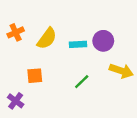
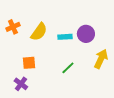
yellow arrow: (121, 71) -> (101, 59), turned -84
purple cross: (16, 101) -> (21, 84), moved

